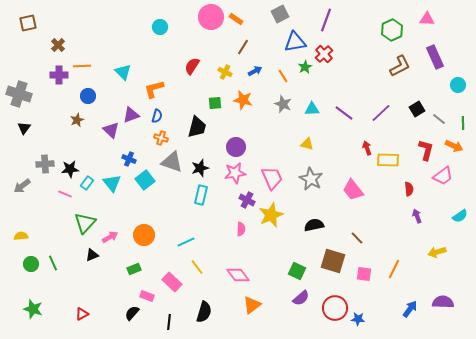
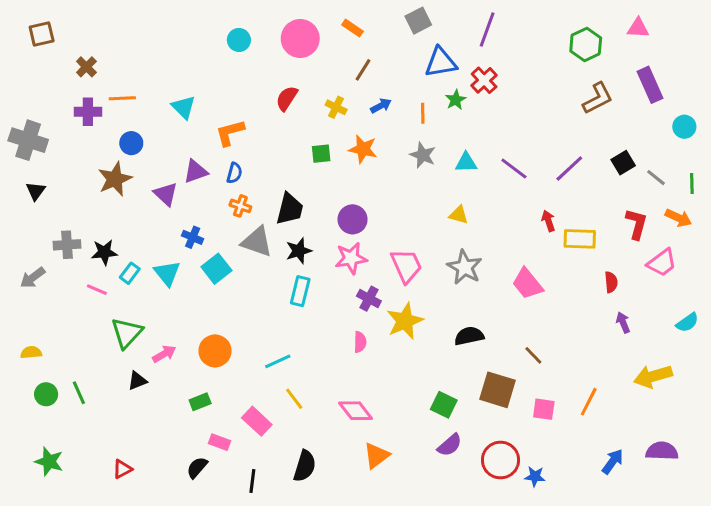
pink circle: (211, 17) -> (300, 38), moved
orange line: (283, 76) -> (423, 113), turned 32
brown star: (77, 120) -> (115, 179), size x1.6
black trapezoid: (197, 127) -> (290, 209), moved
yellow arrow: (437, 252) -> (653, 376), size x1.4

